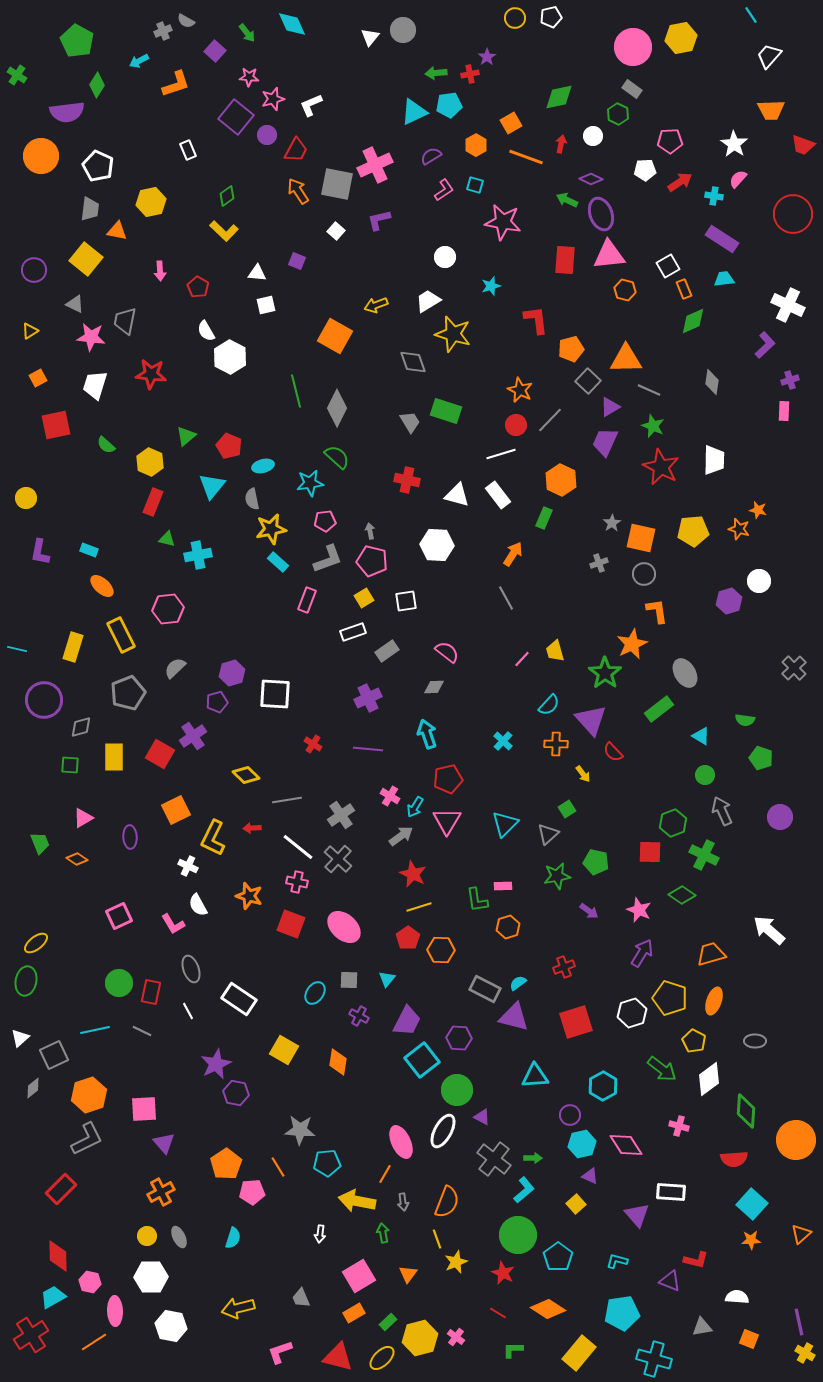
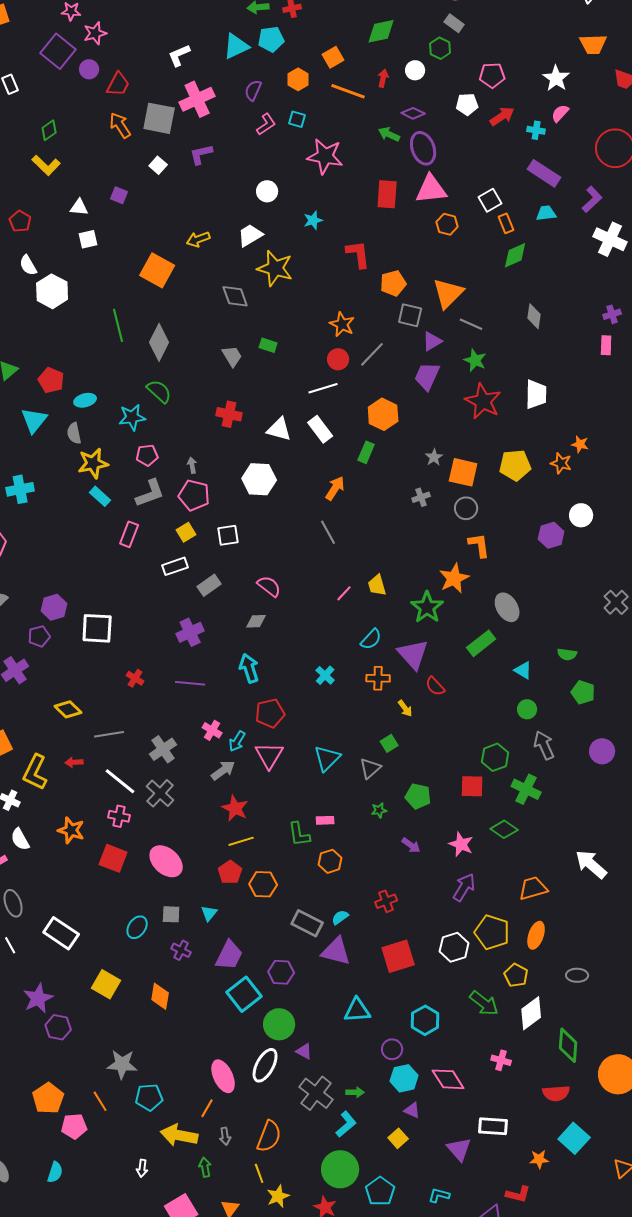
white L-shape: (311, 105) -> (179, 55), moved
purple semicircle: (431, 156) -> (253, 90), turned -35
purple L-shape: (765, 345) -> (592, 199), moved
orange triangle: (626, 359) -> (448, 293), turned -44
gray square: (588, 381) -> (410, 315), turned -30
green rectangle: (446, 411) -> (268, 345), size x0.6
green star: (557, 876) -> (379, 810), size x0.6
orange star: (751, 1240) -> (539, 1159), moved

